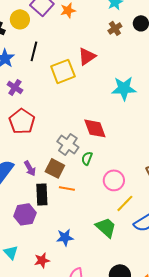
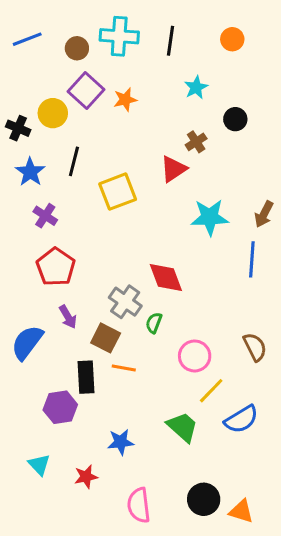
brown cross: (115, 28) -> (196, 142), moved
red triangle: (87, 56) -> (173, 169), moved
purple arrow: (30, 168) -> (68, 317), moved

